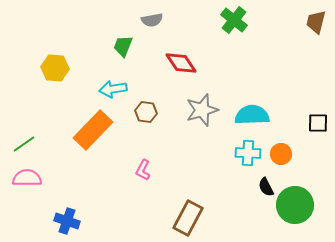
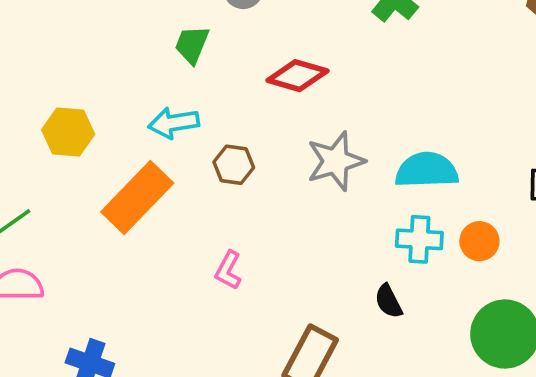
red diamond: (181, 63) -> (297, 76), turned -40
yellow hexagon: (55, 68) -> (68, 132), moved
black semicircle: (266, 187) -> (388, 301), moved

